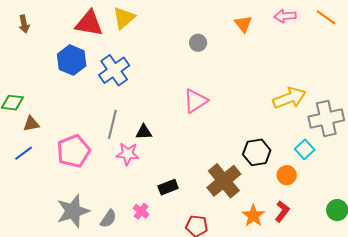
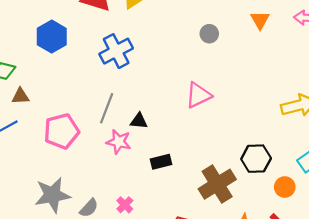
blue hexagon: (72, 60) -> (52, 37), moved
black rectangle: (168, 187) -> (161, 162), moved

